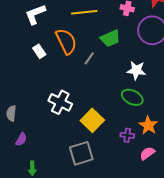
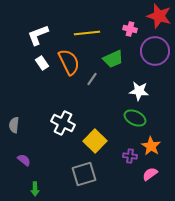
white rectangle: (39, 51) -> (42, 63), moved
gray semicircle: (11, 113) -> (14, 125), moved
purple semicircle: (21, 139) -> (24, 160), turned -80

